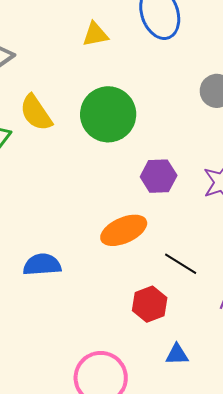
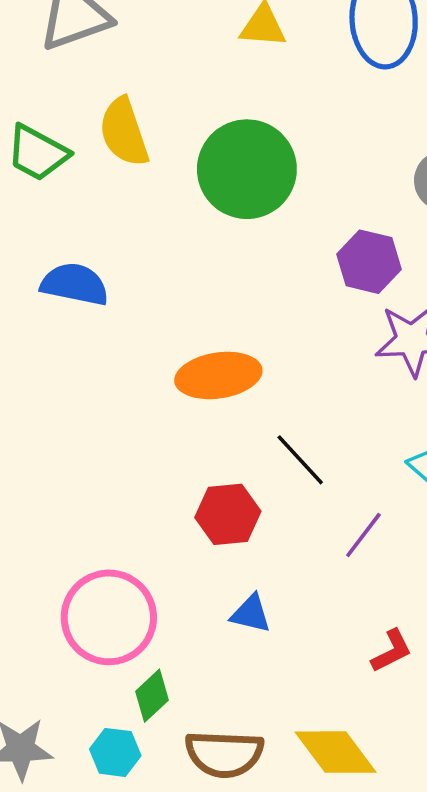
purple hexagon: (159, 176) -> (369, 262), moved
blue semicircle: (42, 265) -> (75, 284), moved

